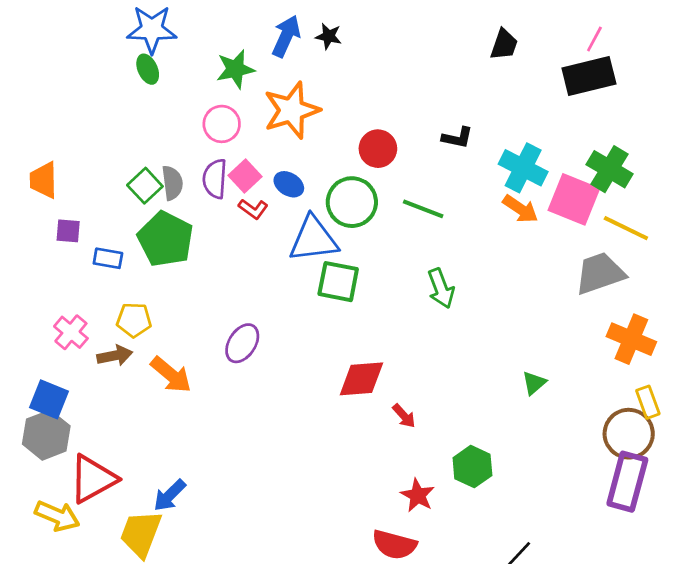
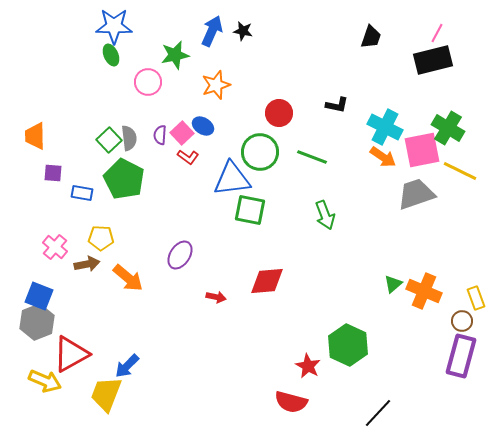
orange star: (292, 110) -> (216, 85), size x0.7
pink circle: (222, 124) -> (148, 82), moved
purple semicircle: (215, 179) -> (160, 135), size x0.7
blue ellipse: (289, 184) -> (203, 126), moved
pink square: (574, 199) -> (422, 150), turned -33
gray trapezoid: (600, 273) -> (416, 194), moved
orange cross: (631, 339) -> (424, 291), moved
red arrow: (404, 416) -> (216, 297), moved, turned -36
brown circle: (629, 434) -> (462, 321), size x0.6
green hexagon: (472, 467) -> (348, 345), size x1.4

